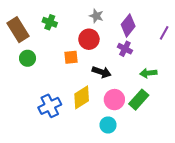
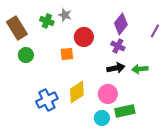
gray star: (96, 16) -> (65, 15), moved
black arrow: (102, 72) -> (116, 68), moved, turned -30
green rectangle: (139, 100) -> (125, 111), moved, turned 36

